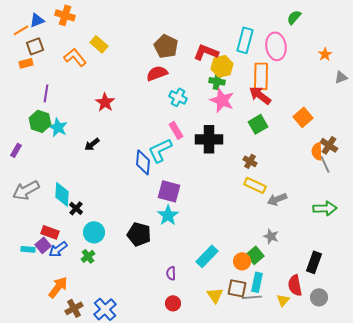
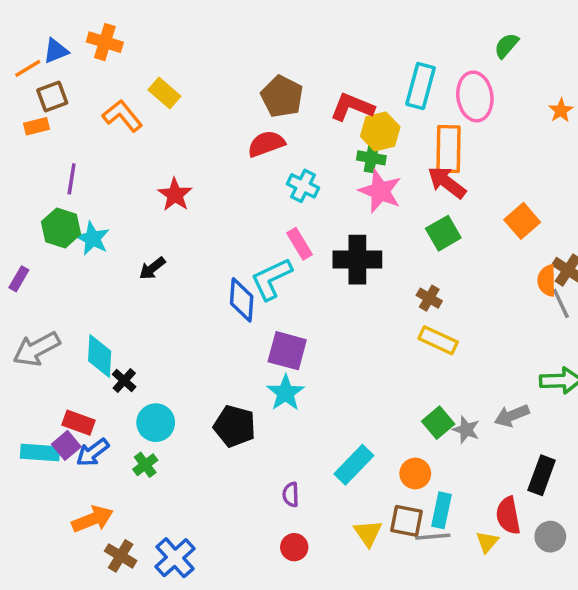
gray arrow: (277, 199) -> (512, 416), moved
cyan rectangle: (28, 249) -> (40, 452), size x1.5
green square: (255, 255) -> (438, 423), moved
orange arrow: (58, 287) -> (93, 519), turned 30
brown cross: (74, 308) -> (121, 556), turned -30

